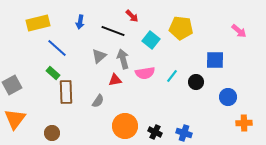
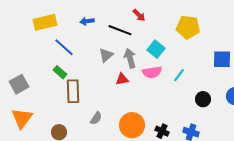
blue arrow: (80, 22) -> (87, 21), turned 72
cyan square: (151, 40) -> (156, 49), moved
black circle: (196, 82) -> (203, 99), moved
gray semicircle: (98, 101) -> (96, 118), moved

